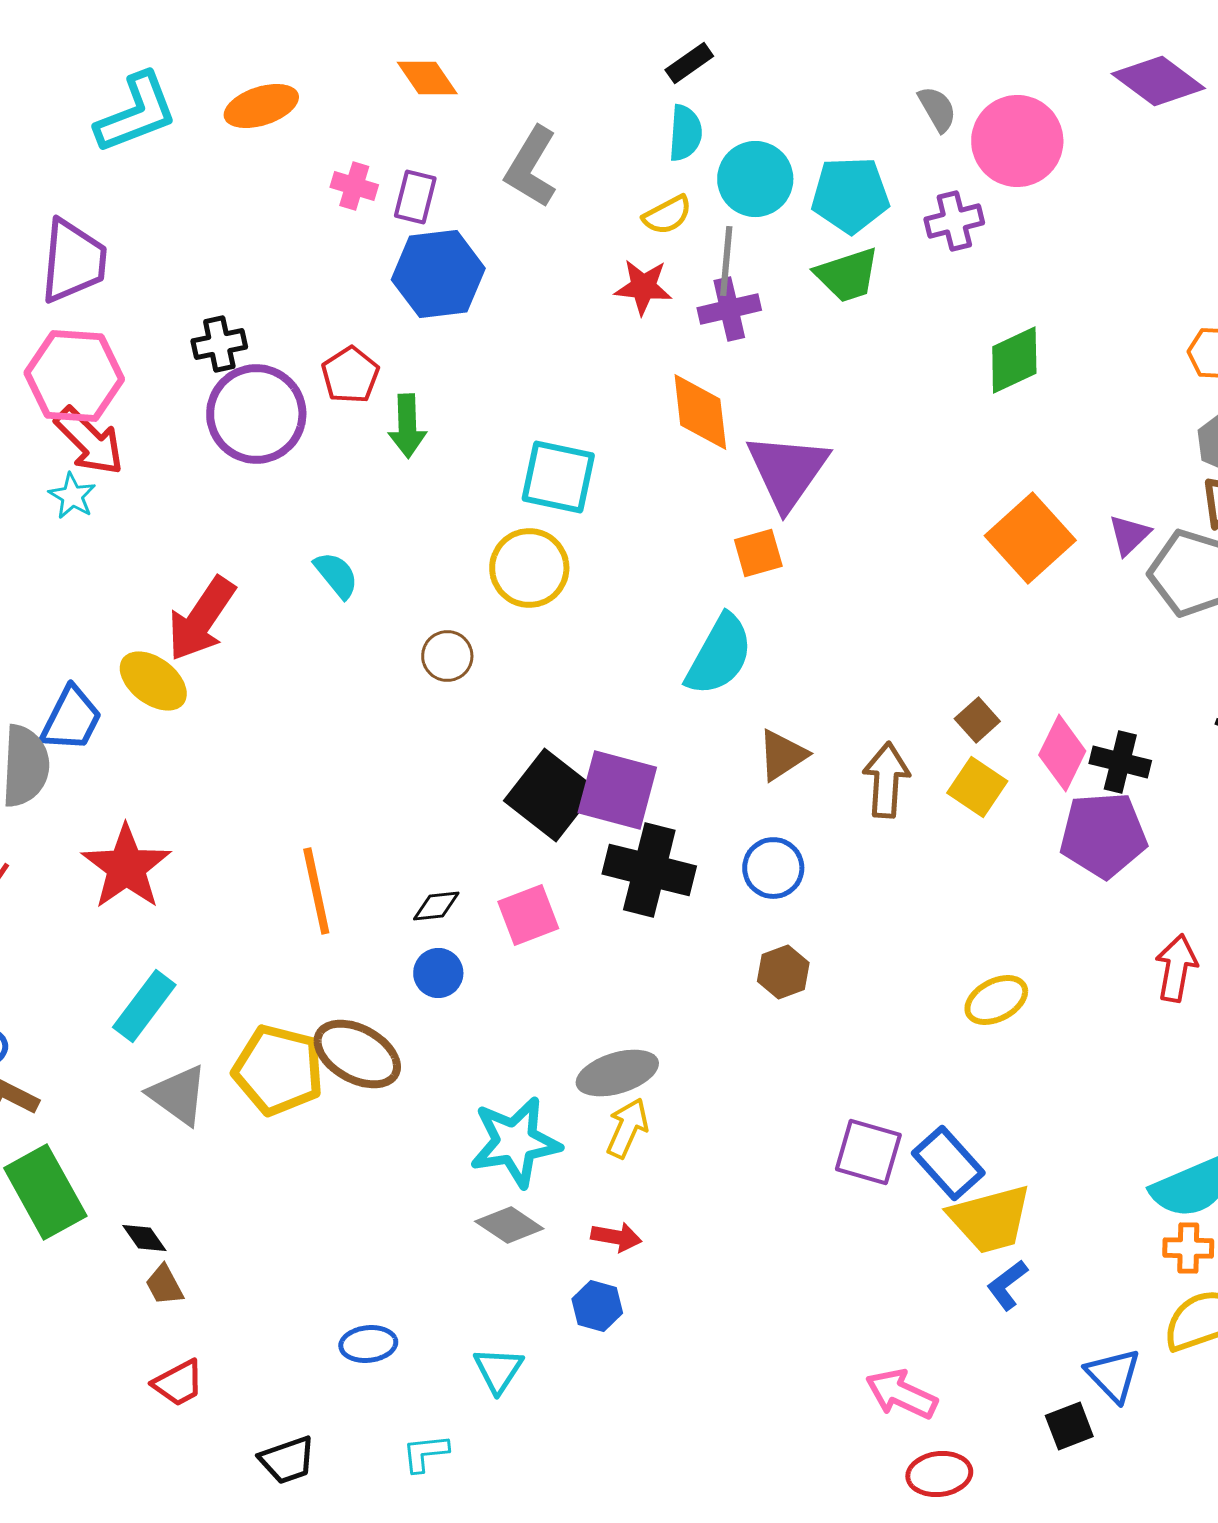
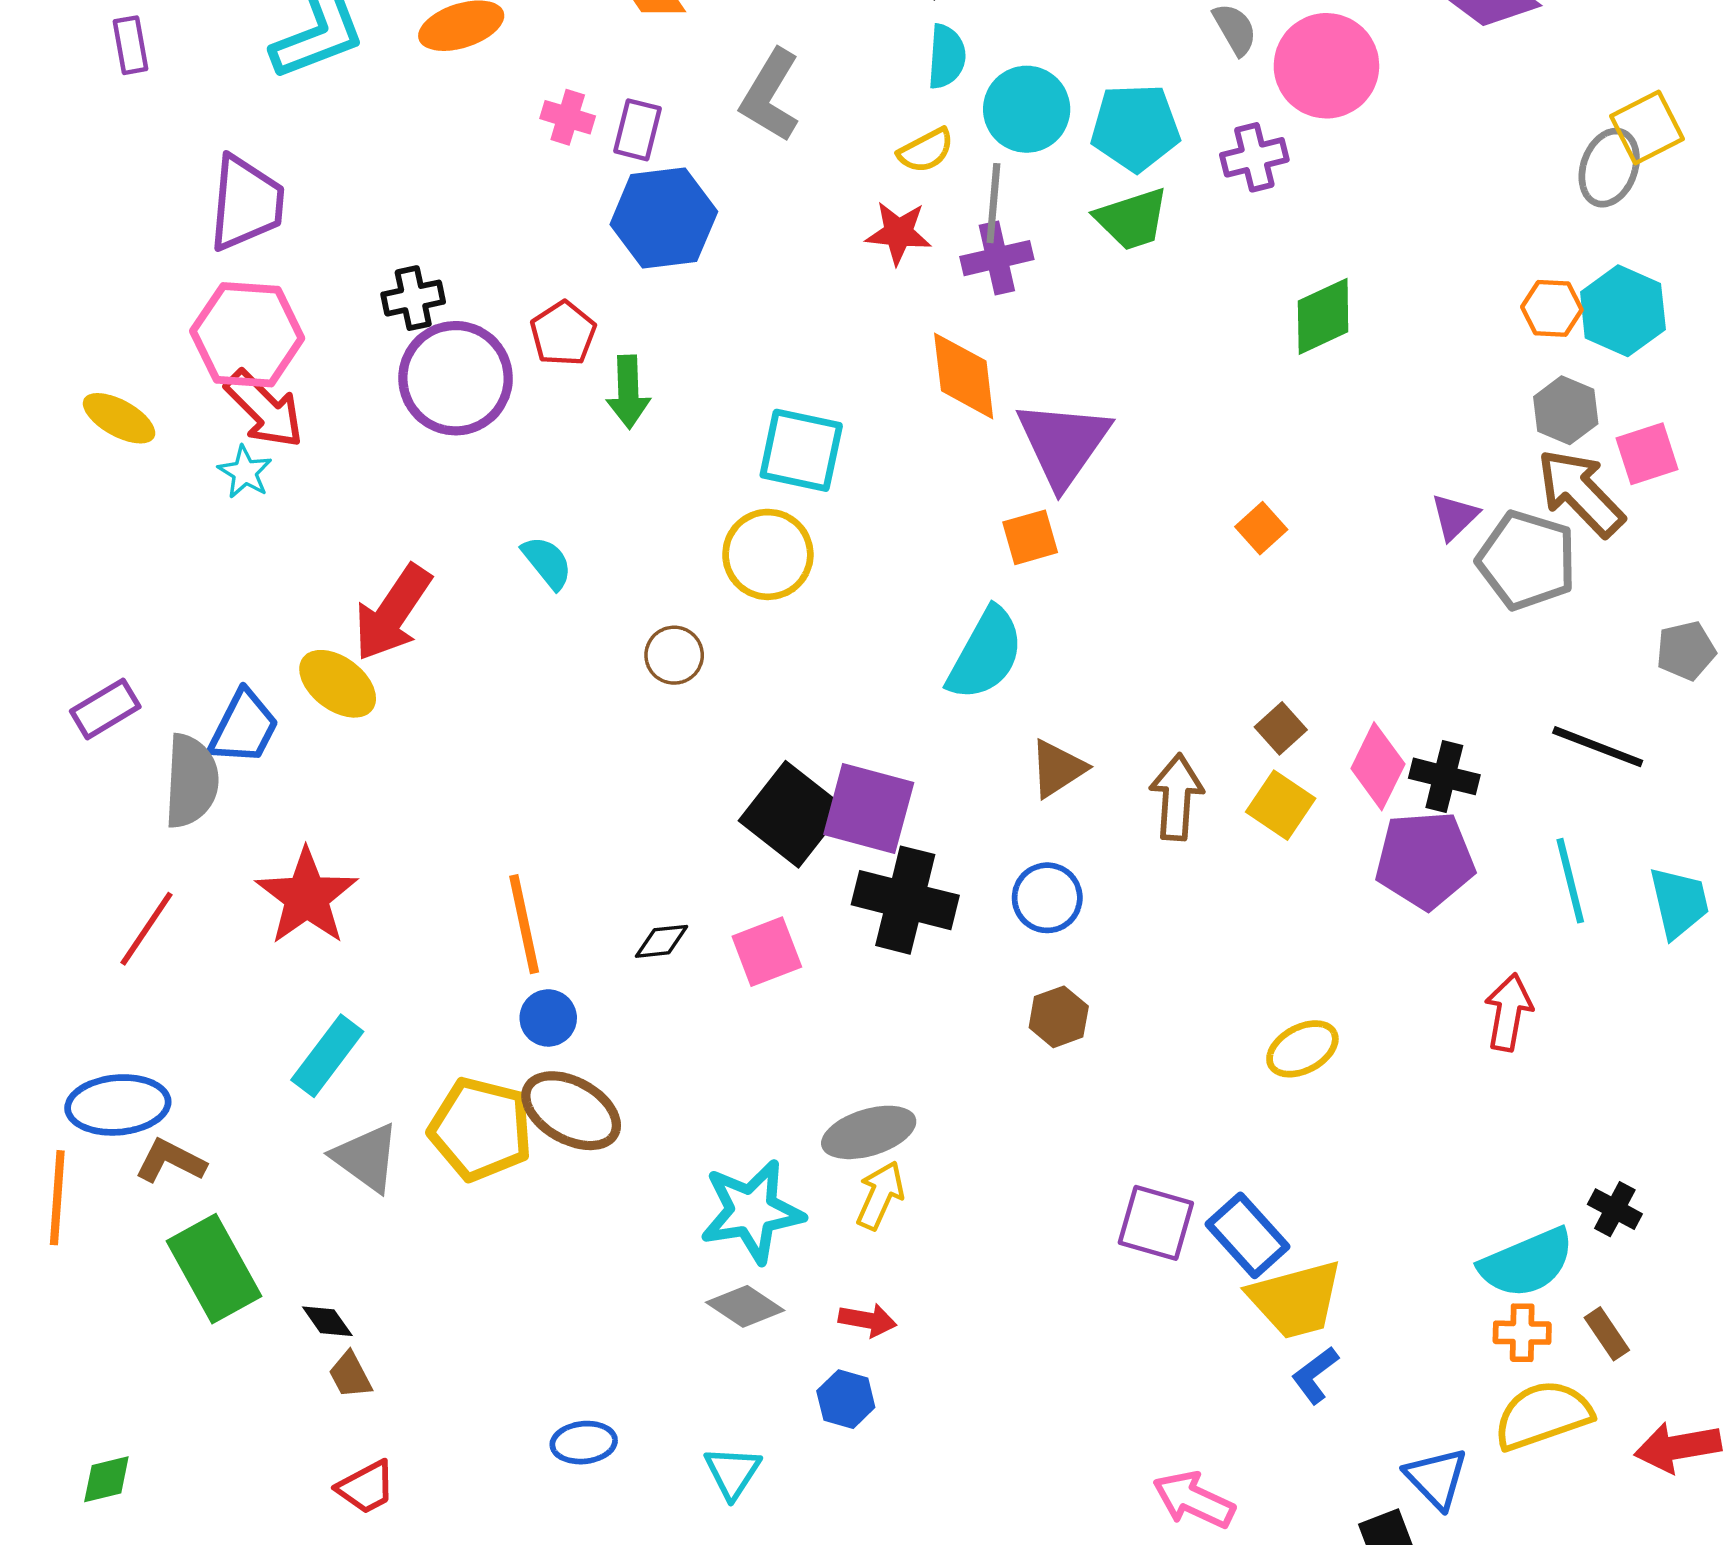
orange square: (1030, 538) -> (1261, 528), moved, size x0.5
blue circle: (438, 973) -> (548, 1018), moved

